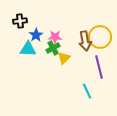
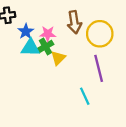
brown arrow: (85, 41) -> (74, 22), moved
cyan triangle: (28, 49) -> (30, 48), moved

